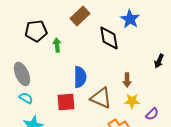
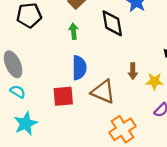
green arrow: (57, 45) -> (74, 31), moved
yellow star: (132, 101) -> (154, 81), moved

